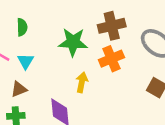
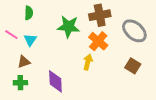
orange cross: (111, 59) -> (98, 41), turned -30
yellow arrow: (82, 82) -> (88, 62), moved

